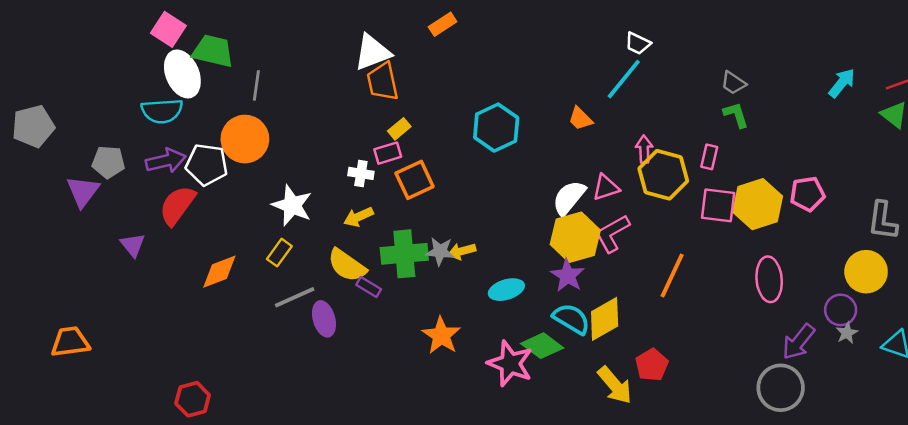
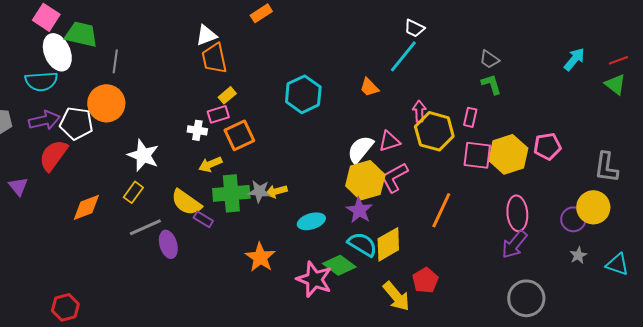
white triangle: (372, 52) -> (206, 35), size x0.7
yellow arrow: (358, 217) -> (210, 164), moved
purple circle: (841, 310) -> (573, 219), moved
purple arrow: (798, 342) -> (514, 244), moved

